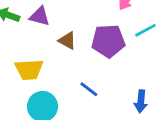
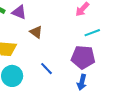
purple pentagon: (108, 41) -> (83, 57), moved

